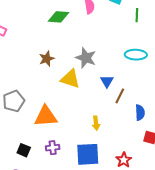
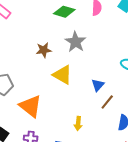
gray star: (86, 58) -> (76, 42), moved
orange triangle: (46, 116) -> (31, 106), turned 30

